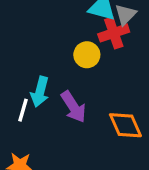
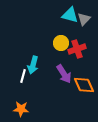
red cross: (114, 33) -> (77, 49), moved
purple arrow: (73, 107) -> (64, 74), moved

